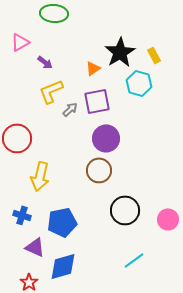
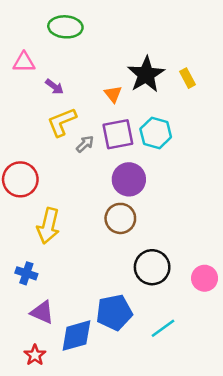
pink triangle: (20, 42) -> (24, 62), turned 30
orange triangle: (93, 68) -> (113, 94), turned -35
cyan hexagon: (139, 83) -> (156, 133), moved
blue pentagon: (62, 222) -> (114, 312), moved

